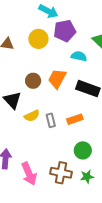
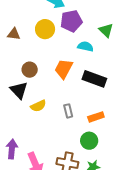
brown circle: (33, 81) -> (30, 70), moved
orange rectangle: (75, 119) -> (96, 117), moved
gray rectangle: (51, 120) -> (68, 111), moved

